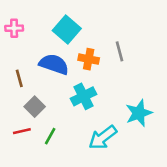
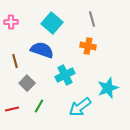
gray line: (119, 51) -> (92, 19), moved
orange cross: (89, 59) -> (88, 46), moved
red line: (22, 131) -> (12, 109), moved

